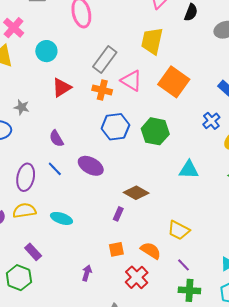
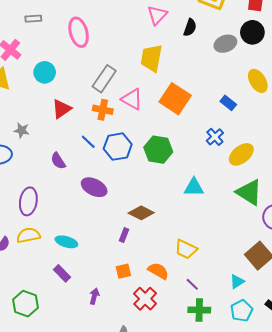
blue line: (55, 169) -> (88, 142), moved
purple rectangle: (33, 252) -> (62, 273), moved

